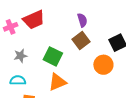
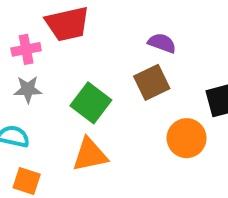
purple semicircle: (82, 20) -> (162, 43), turned -64
pink cross: (11, 27) -> (26, 49), moved

